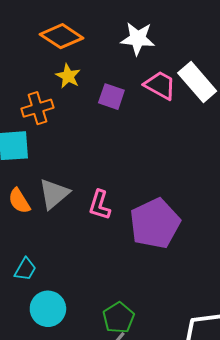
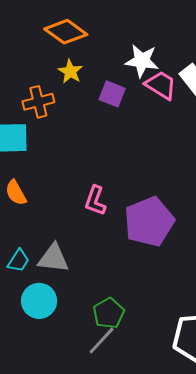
white star: (138, 39) -> (142, 61), moved
gray triangle: (54, 194) -> (53, 258), moved, turned 44

